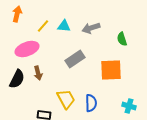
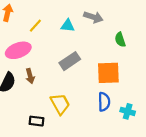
cyan triangle: (64, 26) -> (68, 26), moved
gray arrow: (91, 28) -> (93, 17), moved, turned -144
blue semicircle: (91, 103) -> (104, 102), moved

